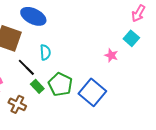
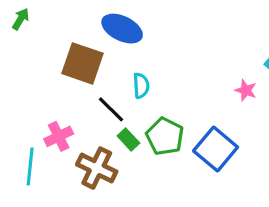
brown cross: (17, 104) -> (97, 168), size x1.4

